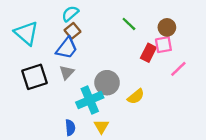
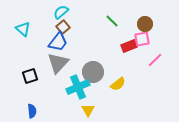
cyan triangle: (26, 33) -> (23, 29), size x0.7
red rectangle: (148, 53) -> (129, 46), turned 42
gray triangle: (67, 72) -> (58, 63), size x1.6
black square: (34, 77) -> (30, 76), moved, size x0.7
blue semicircle: (70, 128) -> (32, 111), moved

